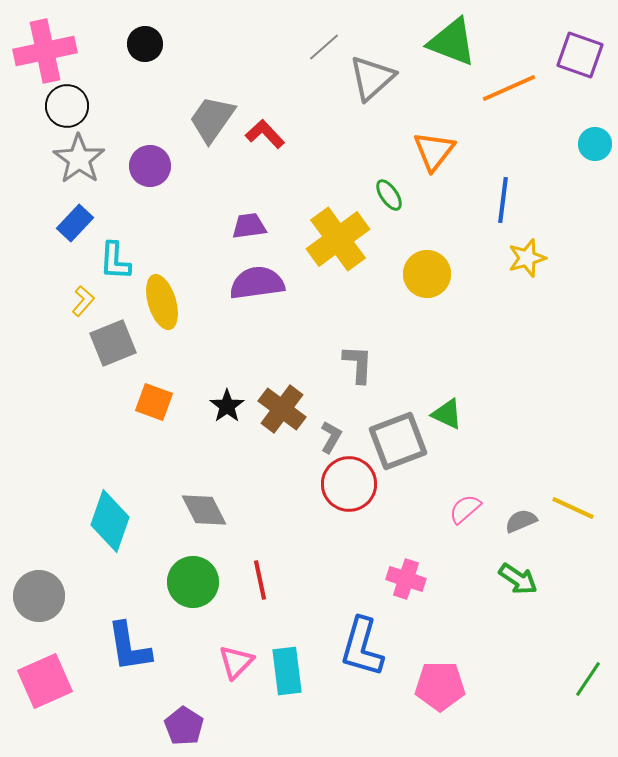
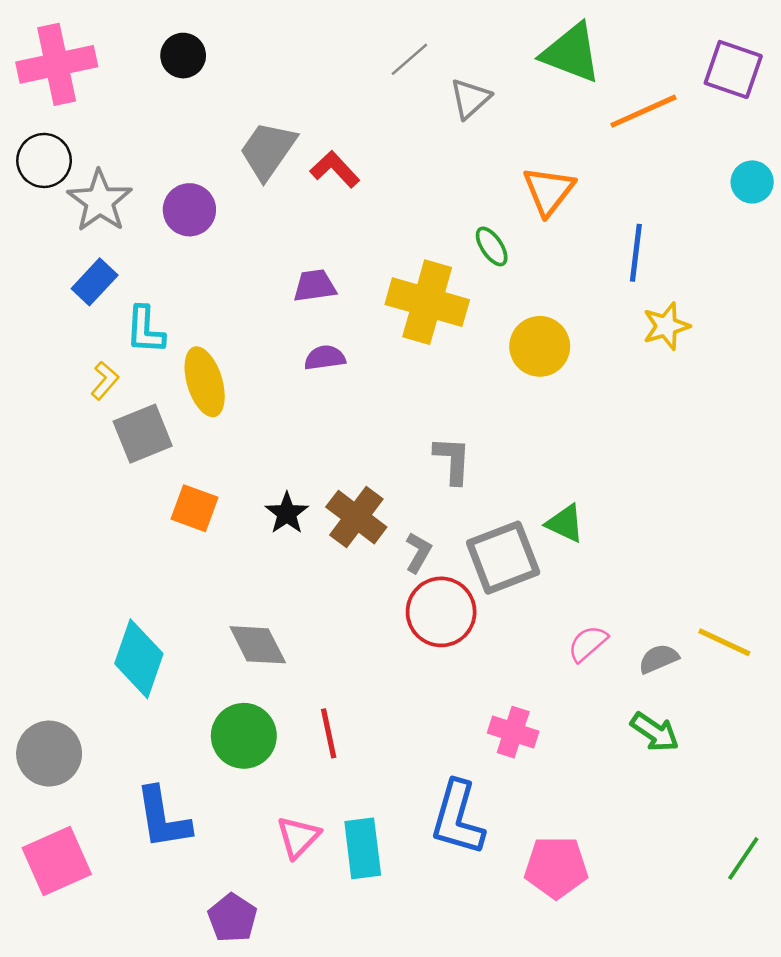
gray triangle: (372, 78) -> (470, 99), size x0.7
black circle: (67, 106) -> (44, 160), moved
yellow cross: (338, 239) -> (427, 302), turned -38
purple semicircle: (257, 283) -> (325, 358), size x0.6

